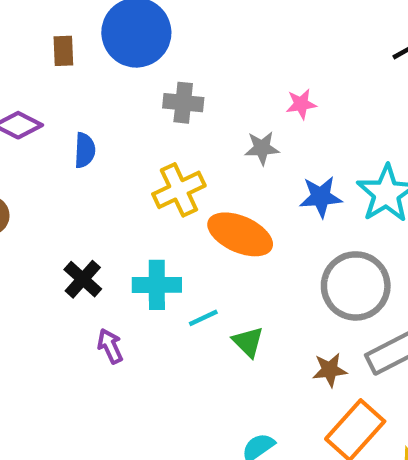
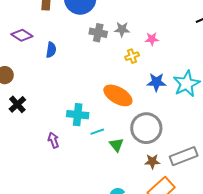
gray star: (262, 148) -> (122, 29), moved
yellow cross: (179, 190) -> (132, 56), moved, size x0.6
black cross: (83, 279) -> (17, 104), moved
gray circle: (356, 286) -> (146, 128), moved

